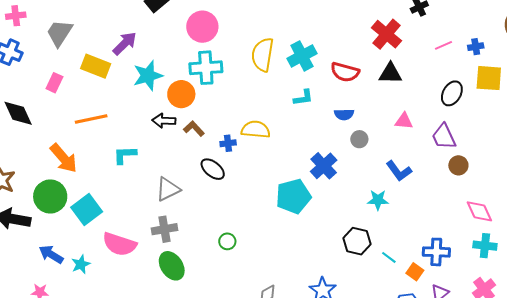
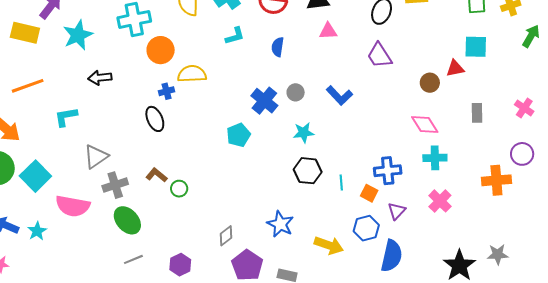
orange circle: (181, 94) -> (161, 50), moved
blue semicircle: (344, 114) -> (278, 47), turned 108
pink triangle: (404, 121) -> (328, 31), moved
brown L-shape: (194, 129) -> (156, 175), moved
gray circle: (359, 139) -> (296, 92), moved
brown circle: (458, 165) -> (430, 83), moved
black ellipse: (213, 169) -> (155, 119), turned 35
gray triangle: (168, 189) -> (96, 157), moved
cyan pentagon: (293, 196) -> (238, 135), size x0.7
cyan star: (378, 200) -> (304, 133), moved
cyan line: (389, 257) -> (341, 183), turned 56

